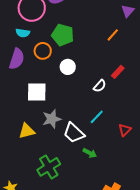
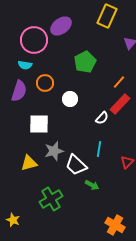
green pentagon: (63, 35) -> (85, 62), moved, turned 30
orange line: (113, 35) -> (119, 82), moved
red rectangle: (118, 72) -> (120, 104), size x1.5
cyan line: (97, 117) -> (99, 149), turned -35

